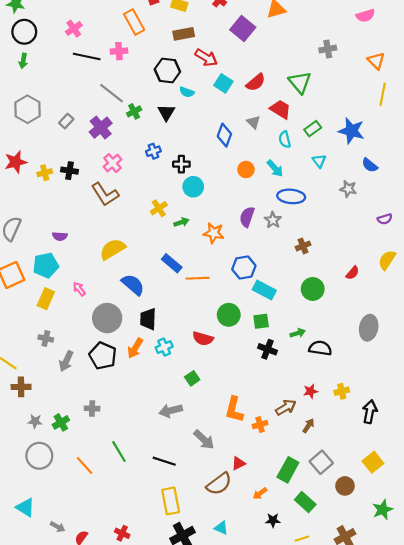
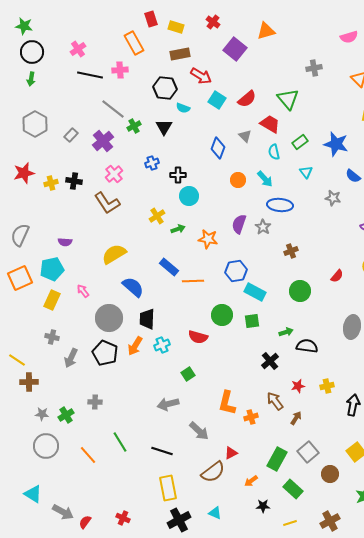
black cross: (267, 349) -> (270, 361), moved, turned 30
brown arrow: (286, 407) -> (275, 401), turned -96
gray arrow: (58, 527) -> (63, 512), size x1.5

